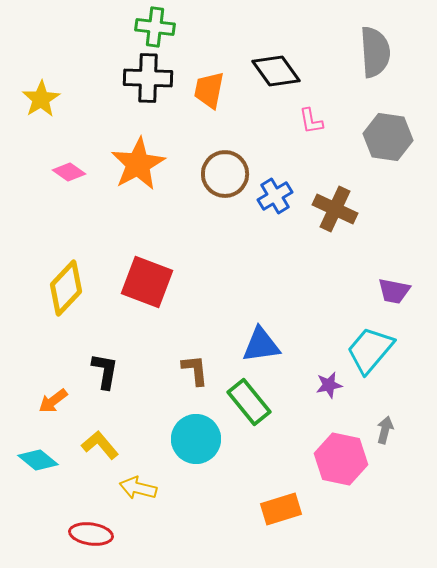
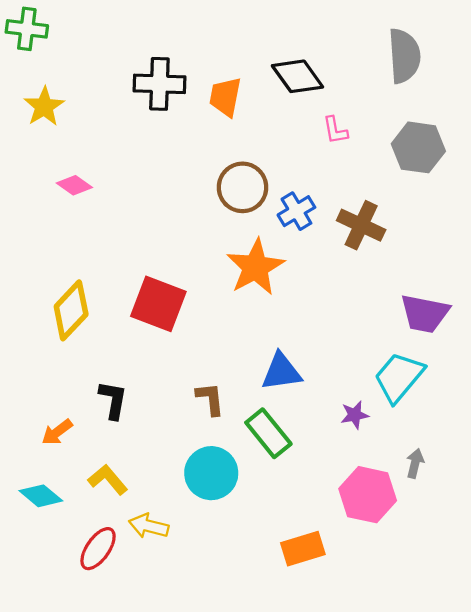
green cross: (155, 27) -> (27, 29), moved
orange star: (138, 164) -> (255, 267), moved
purple trapezoid: (394, 291) -> (425, 314), size x1.4
red ellipse: (91, 534) -> (98, 549), moved, turned -63

